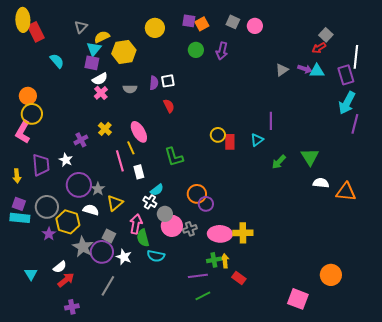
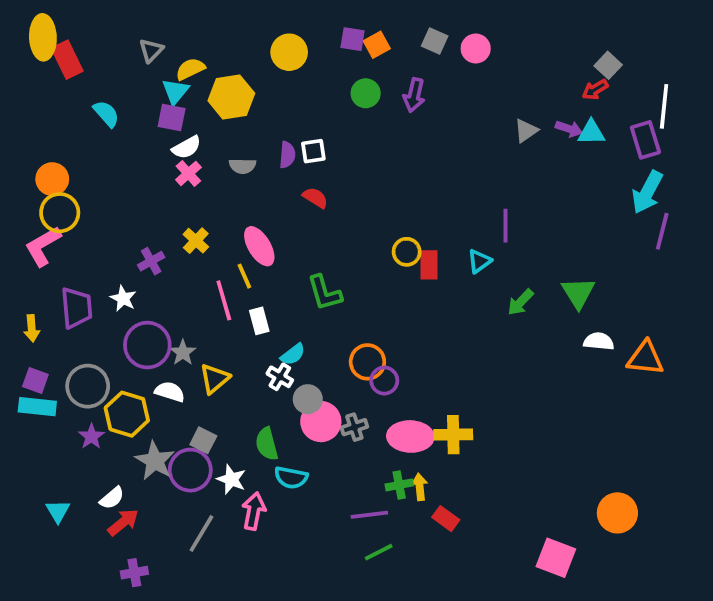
red semicircle: (169, 106) -> (315, 198), turned -32
pink L-shape: (23, 132) -> (43, 246), turned 30
pink arrow: (136, 224) -> (254, 511), moved

